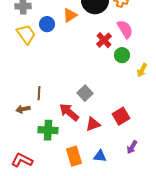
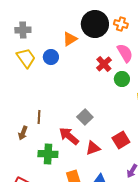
blue circle: (47, 24) -> (51, 57), moved
brown arrow: (23, 109) -> (23, 133), turned -56

